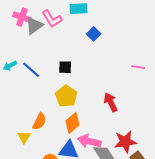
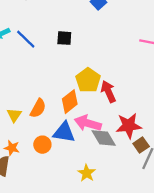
yellow pentagon: (66, 96) -> (88, 80), moved
red arrow: (111, 102) -> (108, 92), moved
orange semicircle: (39, 121) -> (38, 108), moved

